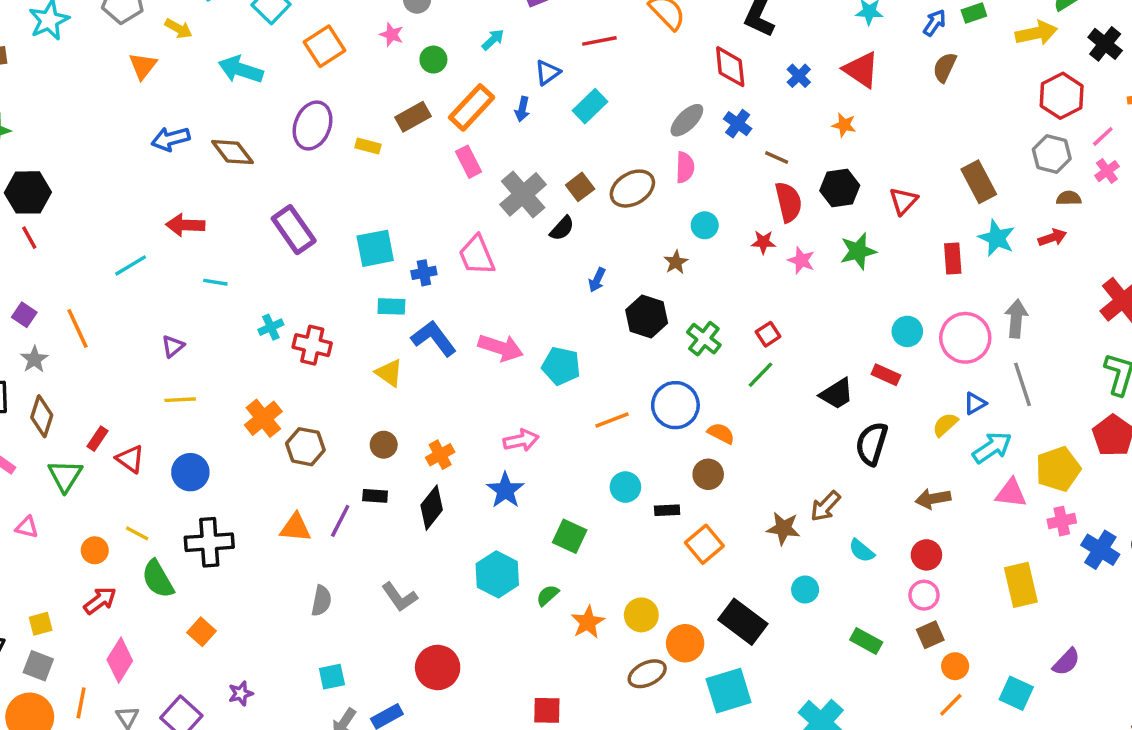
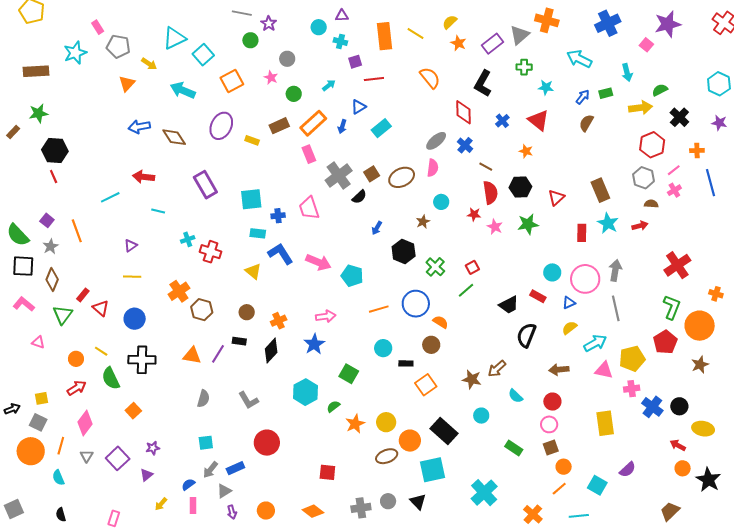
red line: (599, 41) -> (374, 79), moved
blue triangle: (975, 403) -> (569, 303), moved

